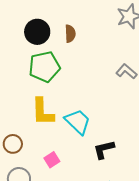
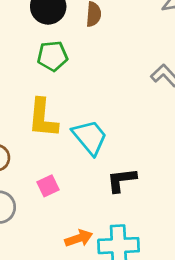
green pentagon: (44, 67) -> (53, 56), size x0.7

